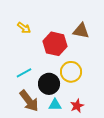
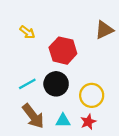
brown triangle: (81, 31) -> (104, 30), moved, turned -36
yellow circle: (71, 72) -> (92, 95), moved
black circle: (49, 84) -> (56, 84), moved

